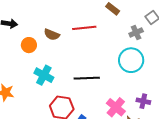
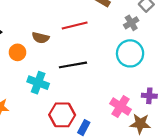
black line: (87, 78) -> (73, 65), moved

